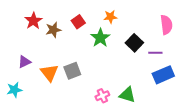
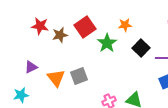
orange star: (110, 17) -> (125, 25), moved
red star: (33, 21) -> (40, 26), turned -30
red square: (78, 22) -> (85, 27), size x1.5

